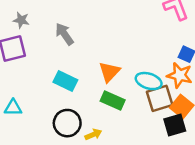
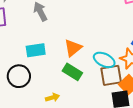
cyan rectangle: (65, 81) -> (36, 50), turned -42
black circle: (67, 123) -> (19, 76), moved

